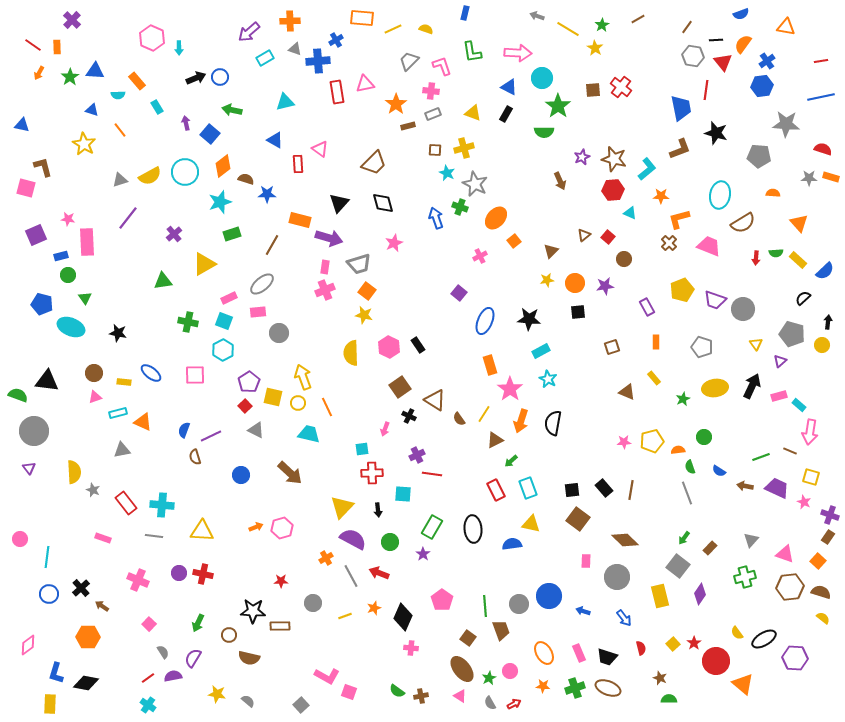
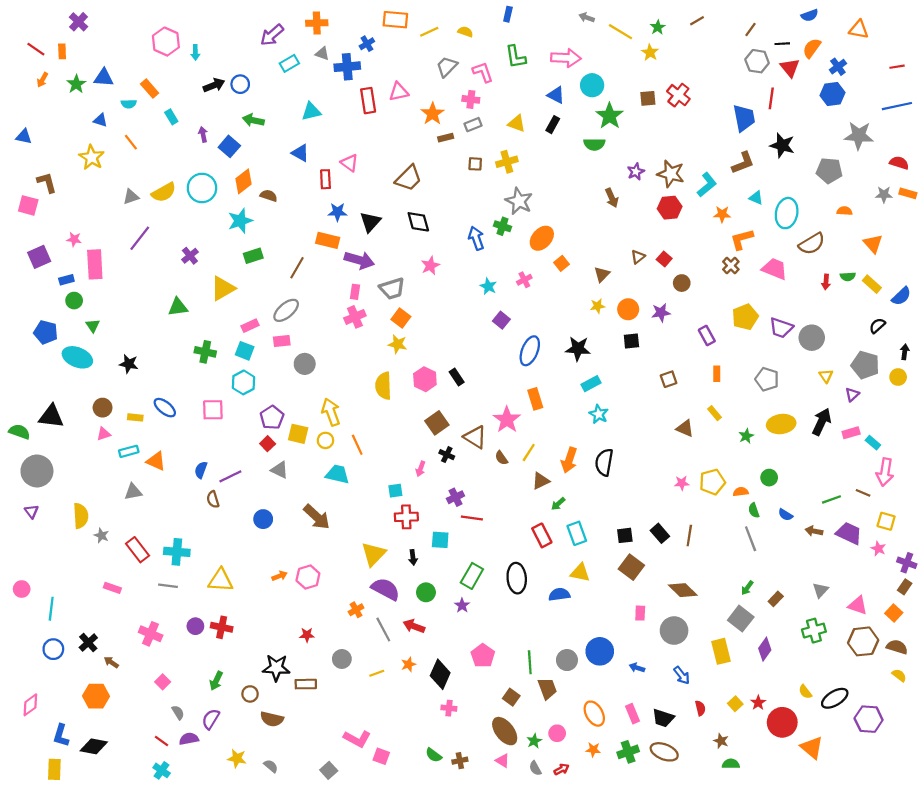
cyan star: (447, 173) -> (488, 286), moved
blue star: (267, 194) -> (337, 212), moved
cyan triangle: (630, 213) -> (756, 198), moved
pink star: (510, 389) -> (507, 420), moved
red line: (148, 678) -> (162, 741), turned 72

